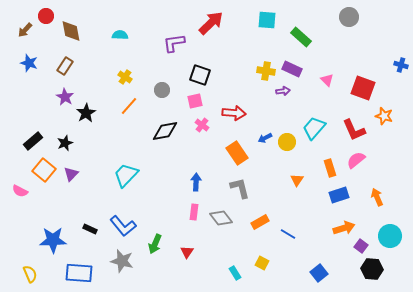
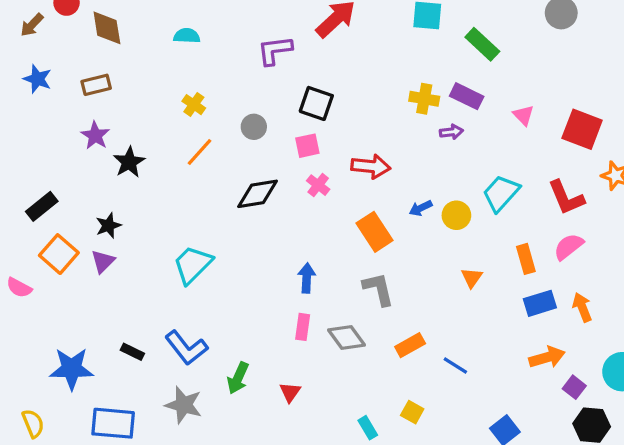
brown rectangle: (65, 66) -> (96, 85), turned 42
black star: (65, 143) -> (108, 226), moved
orange arrow: (377, 197) -> (582, 307), moved

